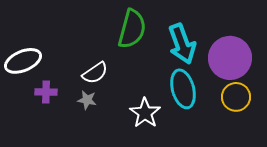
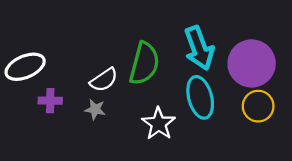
green semicircle: (132, 29) -> (144, 63), moved

